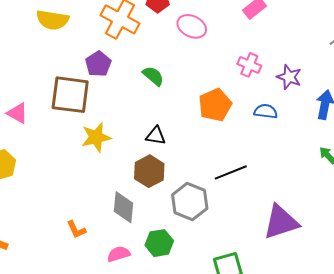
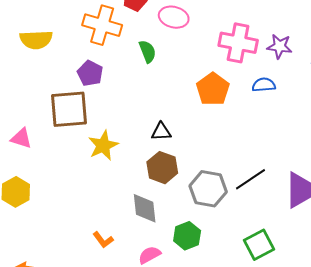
pink cross: (249, 65) -> (238, 43), size x1.6
green semicircle: (153, 76) -> (147, 51), moved, turned 40
black line: (231, 172) -> (251, 179), moved

